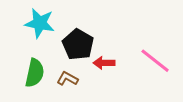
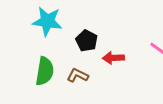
black pentagon: (78, 44) -> (87, 41), size x0.7

